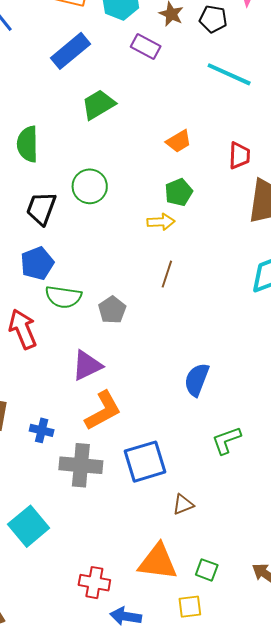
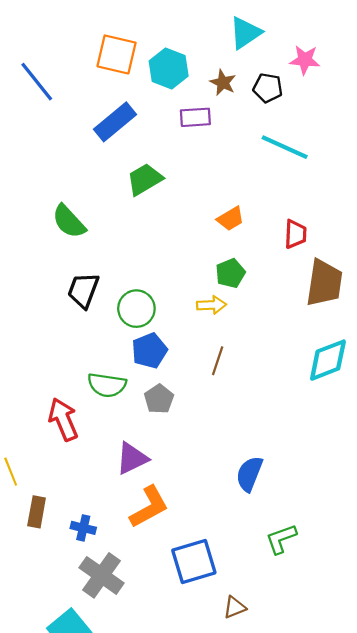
purple rectangle: (146, 47) -> (195, 117), turned -32
green semicircle: (28, 144) -> (69, 221), turned -42
green circle: (90, 186) -> (136, 309), moved
blue pentagon: (37, 263) -> (149, 351), moved
gray cross: (81, 465) -> (101, 575), moved, turned 30

